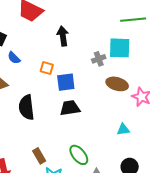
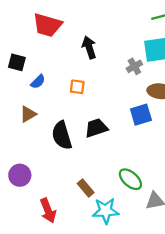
blue semicircle: (14, 58) -> (38, 82), turned -80
blue square: (66, 82) -> (141, 115), moved
black trapezoid: (70, 108) -> (96, 128), moved

